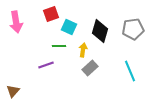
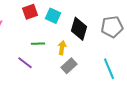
cyan square: (69, 27) -> (53, 16), moved
purple line: (46, 65) -> (25, 63), turned 56

